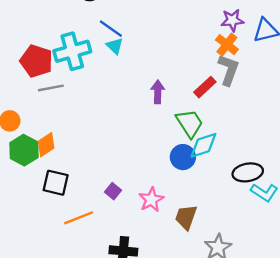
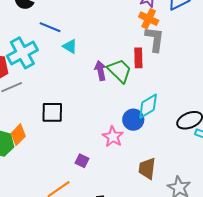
cyan triangle: (115, 46) -> (70, 46), moved
red rectangle: (205, 87) -> (138, 58), turned -36
green trapezoid: (190, 123) -> (120, 71), moved
black square: (56, 183) -> (52, 112), moved
pink star: (151, 200) -> (113, 137), moved

